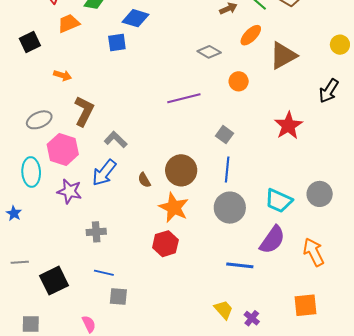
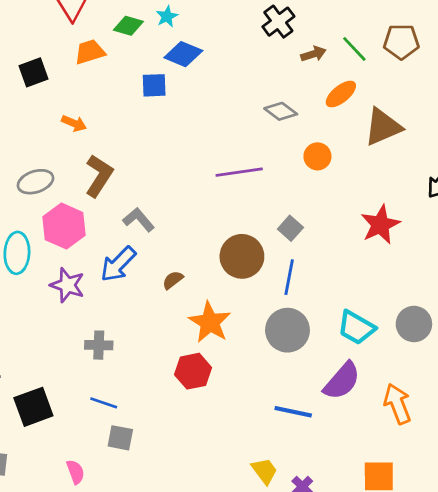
brown circle: (181, 170) -> (242, 256), moved
brown semicircle: (144, 180) -> (173, 280), turned 77

